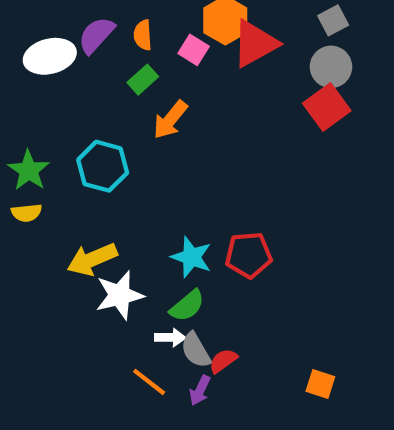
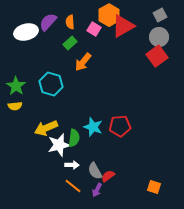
green semicircle: (187, 306) -> (74, 138), moved, turned -42
white arrow: (170, 337) -> (72, 165), moved

